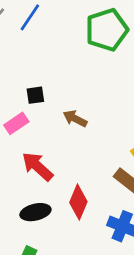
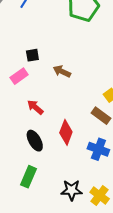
red arrow: (37, 167) -> (35, 107), size x0.7
black ellipse: (35, 212) -> (35, 141), turned 75

